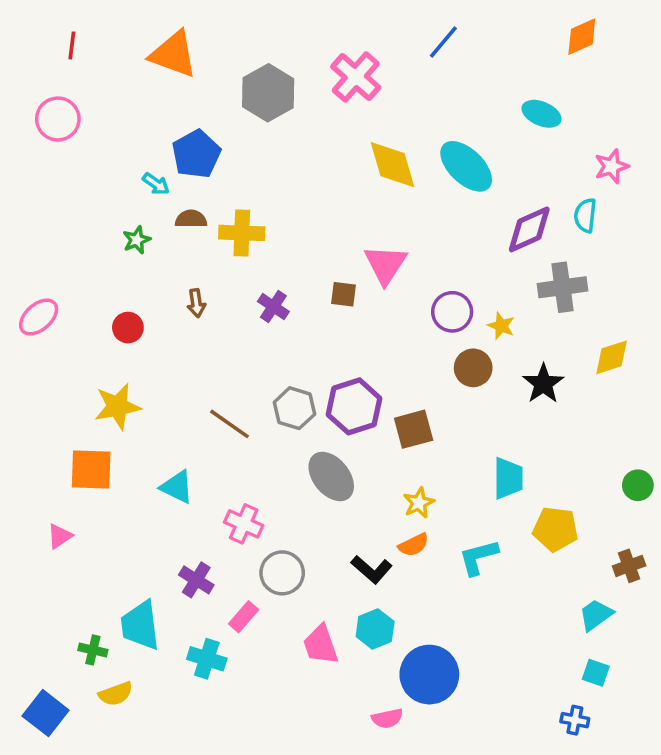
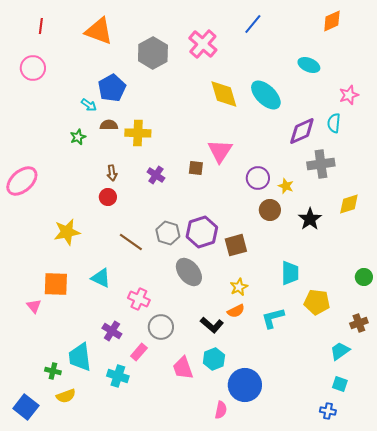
pink ellipse: (39, 317) -> (22, 181), size x1.4
red circle: (128, 328) -> (108, 197), moved
orange square: (91, 470) -> (56, 284), moved
pink triangle: (60, 536) -> (34, 306), turned -35
pink semicircle: (387, 718) -> (221, 410), turned -66

